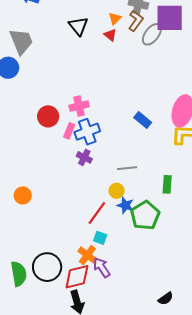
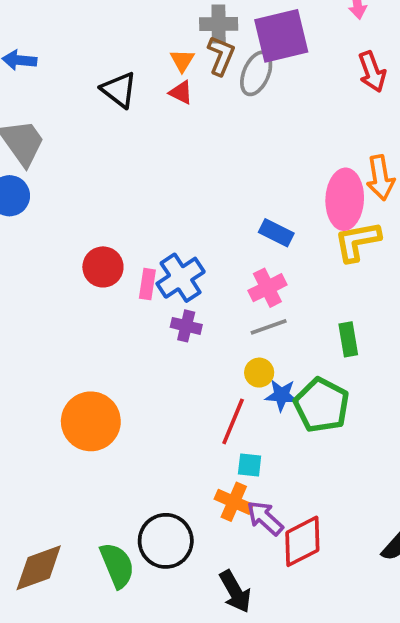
pink cross: (79, 106) -> (267, 288), moved
orange circle: (23, 195) -> (91, 421), size x1.8
red diamond: (77, 277) -> (302, 541), moved

